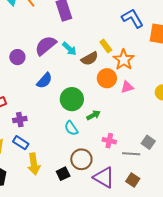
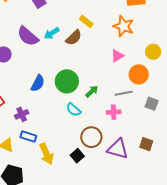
purple semicircle: (46, 46) -> (28, 36), turned -85
cyan arrow: (69, 49) -> (52, 33), turned 119
orange star: (124, 60) -> (124, 26), moved
orange circle: (107, 78) -> (139, 74), moved
blue semicircle: (44, 81) -> (38, 83), moved
gray line: (131, 154) -> (124, 93), moved

